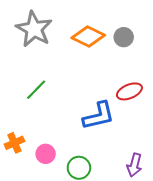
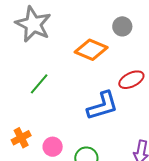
orange diamond: (88, 37) -> (91, 50), moved

